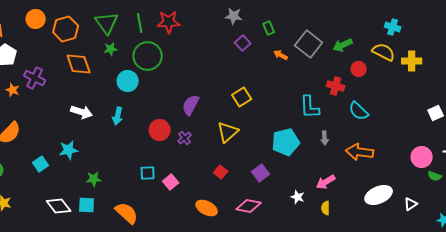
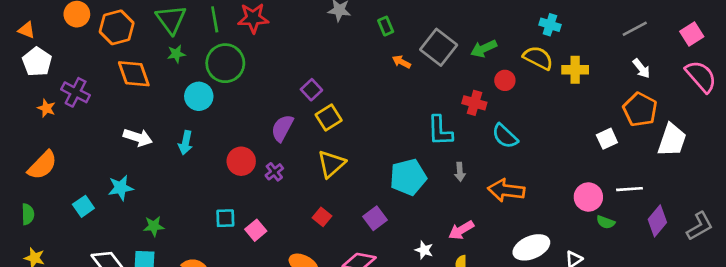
purple square: (243, 43) -> (311, 90), moved
yellow square: (242, 97) -> (329, 117), moved

